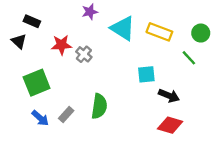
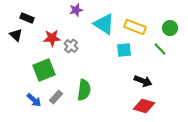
cyan square: (146, 74) -> (124, 50), moved
green square: (37, 83) -> (44, 70), moved

